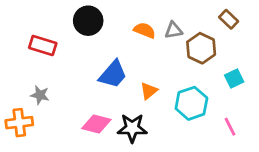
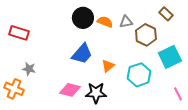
black circle: (88, 21) -> (83, 18), moved
red rectangle: (43, 45) -> (19, 33), moved
cyan square: (234, 79) -> (170, 57), size x1.6
orange cross: (19, 123) -> (14, 89), turned 30
pink line: (230, 127) -> (178, 94), moved

